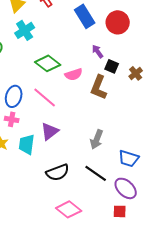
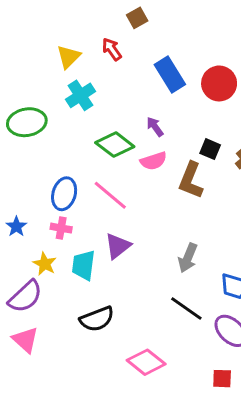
purple arrow: (98, 51) -> (155, 127), moved
black semicircle: (58, 172) -> (97, 319), moved
red square: (120, 211) -> (222, 379), moved

